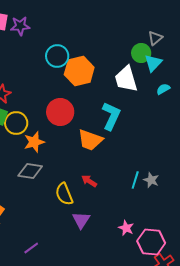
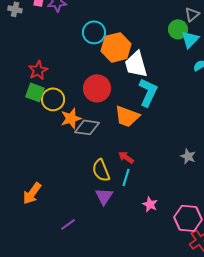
white trapezoid: (126, 79) -> (136, 64), moved
gray diamond: (30, 171) -> (87, 127), moved
cyan line: (135, 180) -> (126, 177), moved
purple triangle: (81, 220) -> (104, 196), moved
pink star: (126, 228) -> (150, 204), moved

